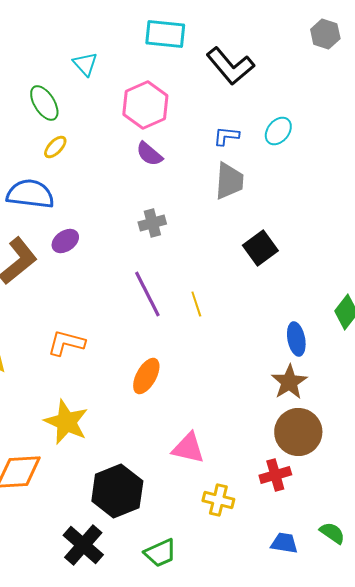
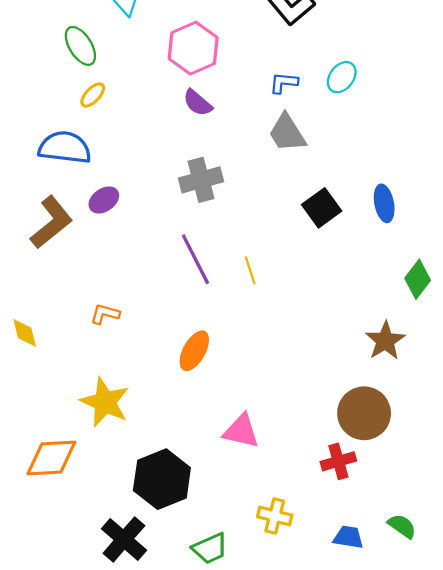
gray trapezoid: (229, 181) -> (287, 133), turned 144
gray cross: (152, 223) -> (201, 180), size x1.4
blue ellipse: (296, 339) -> (384, 203), moved
orange L-shape: (66, 343) -> (105, 314), size x0.7
brown star: (289, 382) -> (385, 341), moved
yellow cross: (218, 500) -> (275, 516), moved

